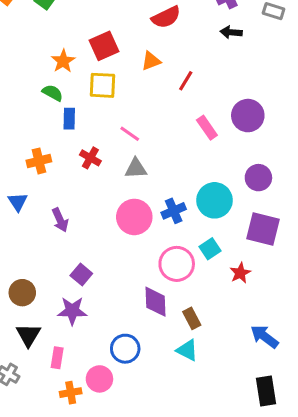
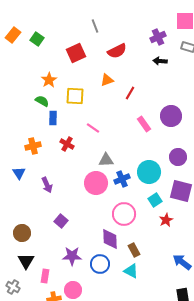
red square: (104, 46) -> (76, 53), moved
gray triangle: (136, 169) -> (106, 160), moved
cyan square: (210, 249) -> (155, 200), moved
purple star: (72, 311) -> (72, 256), moved
blue circle: (125, 349) -> (100, 264), moved

